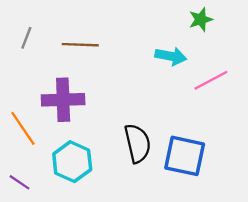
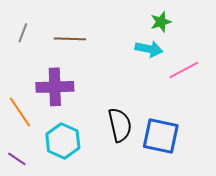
green star: (201, 19) -> (161, 22), moved

